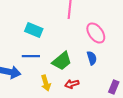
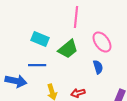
green trapezoid: (62, 61) -> (68, 49), moved

